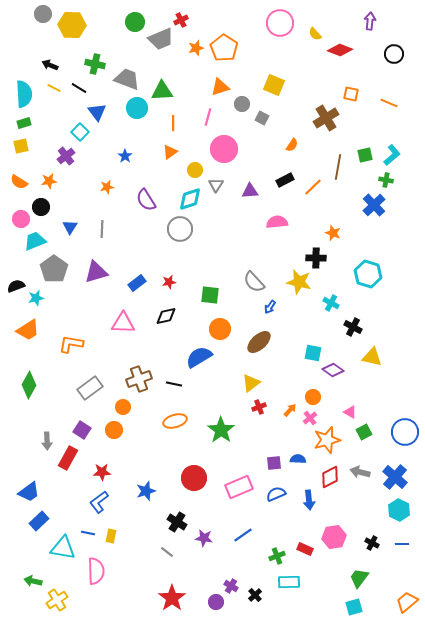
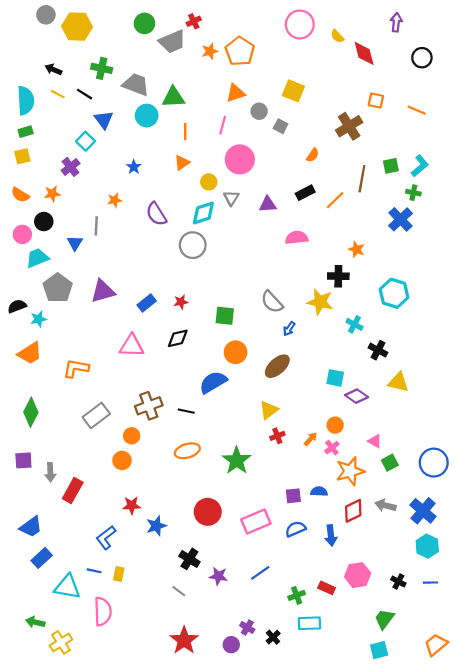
red diamond: (340, 50) -> (364, 53), turned 55
gray line: (102, 229) -> (96, 226), moved
purple square: (82, 430) -> (23, 460), moved, turned -36
red star: (102, 472) -> (132, 505), moved

